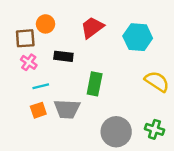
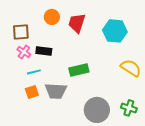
orange circle: (46, 24) -> (52, 17), moved
red trapezoid: (92, 28) -> (77, 23), turned -35
black rectangle: (63, 56) -> (44, 51), moved
green rectangle: (95, 84) -> (79, 70), turned 66

